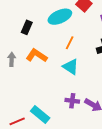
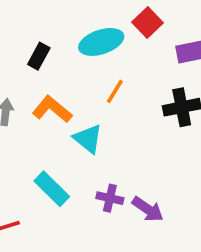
cyan triangle: (71, 67) -> (88, 139), moved
cyan rectangle: (40, 115) -> (52, 189), moved

